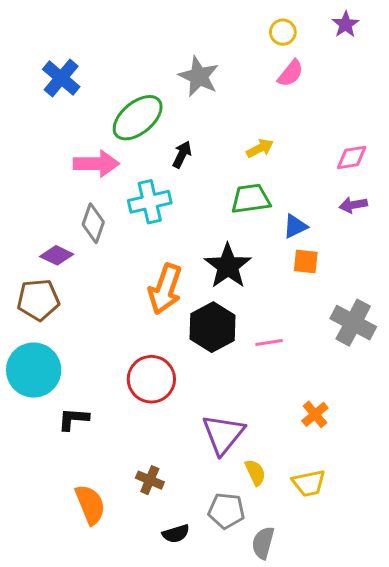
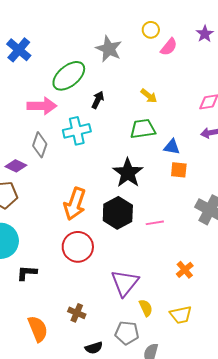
purple star: (346, 24) -> (205, 34), moved
yellow circle: (283, 32) -> (151, 30), moved
yellow arrow: (260, 148) -> (149, 96), turned 66
blue triangle: (295, 226) -> (172, 147), turned 36
orange arrow: (165, 289) -> (75, 204), moved

